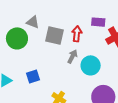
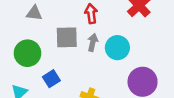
gray square: (55, 35) -> (67, 37), moved
green circle: (17, 38) -> (27, 53), moved

